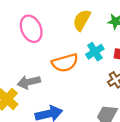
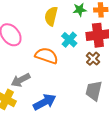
orange semicircle: (65, 63) -> (47, 56), turned -130

